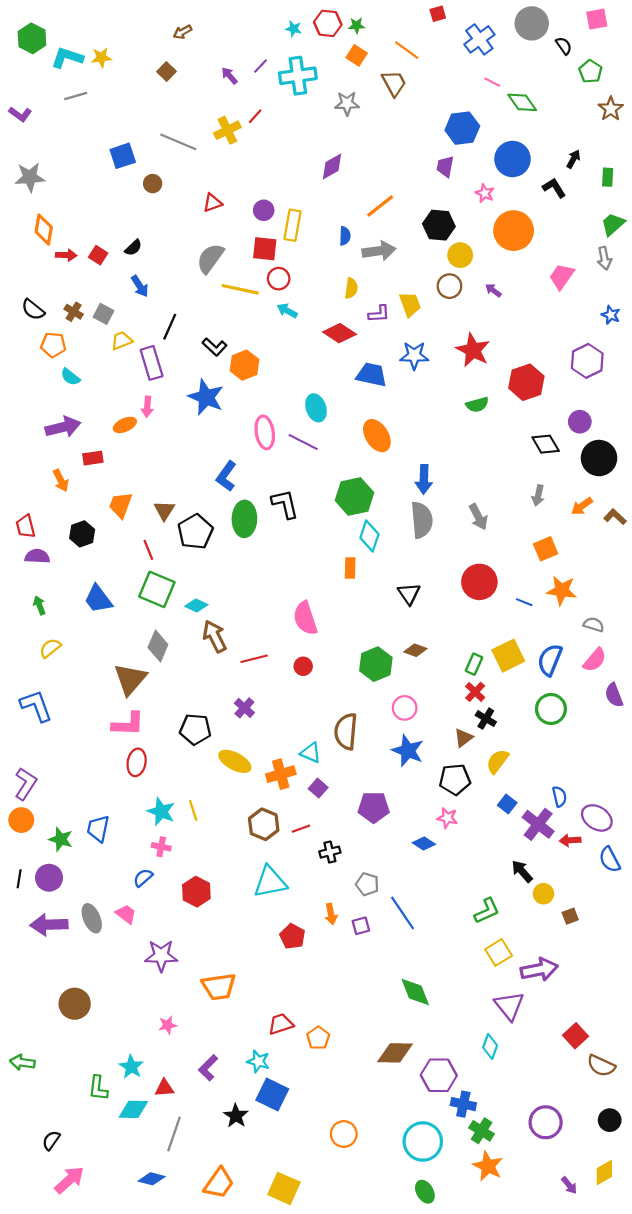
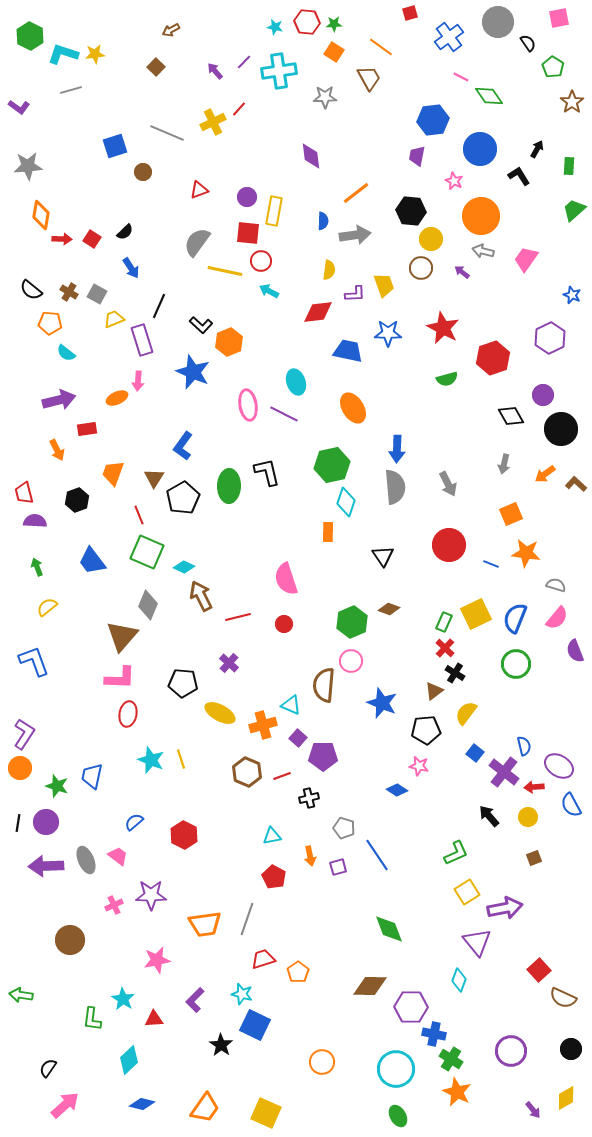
purple diamond: (332, 166) -> (311, 156), turned -68
gray arrow: (604, 258) -> (483, 251), moved, turned 115
red diamond: (339, 333) -> (318, 312), turned -40
blue L-shape: (226, 476) -> (183, 446), moved
pink circle: (405, 708) -> (351, 661), moved
purple pentagon: (374, 807) -> (323, 756), moved
pink cross: (161, 847) -> (114, 905), moved, turned -36
cyan triangle: (270, 882) -> (272, 836), moved, size x0.6
yellow circle: (543, 894) -> (528, 817), moved
pink star: (168, 1025) -> (157, 960), size x1.5
cyan diamond: (133, 1109) -> (129, 1060), moved, turned -44
gray line: (174, 1134) -> (247, 919), moved

